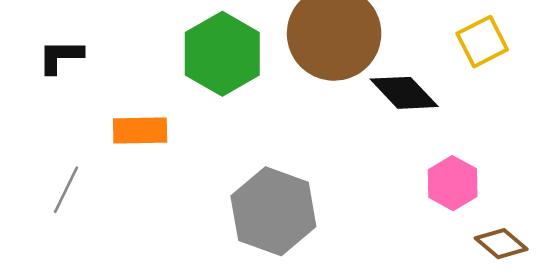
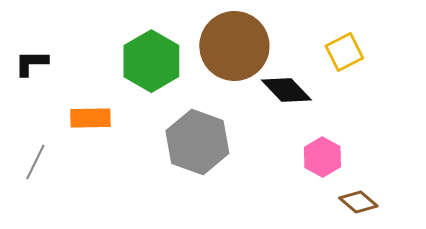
gray hexagon: (273, 211) -> (197, 142), moved

